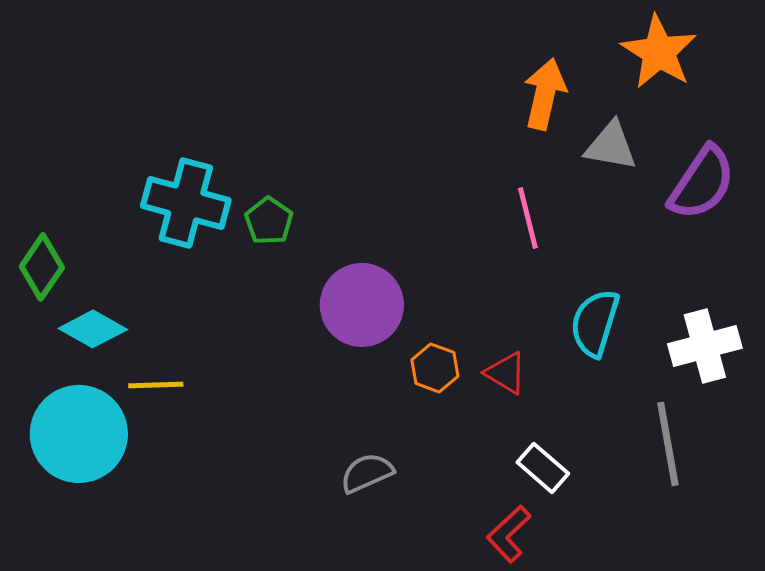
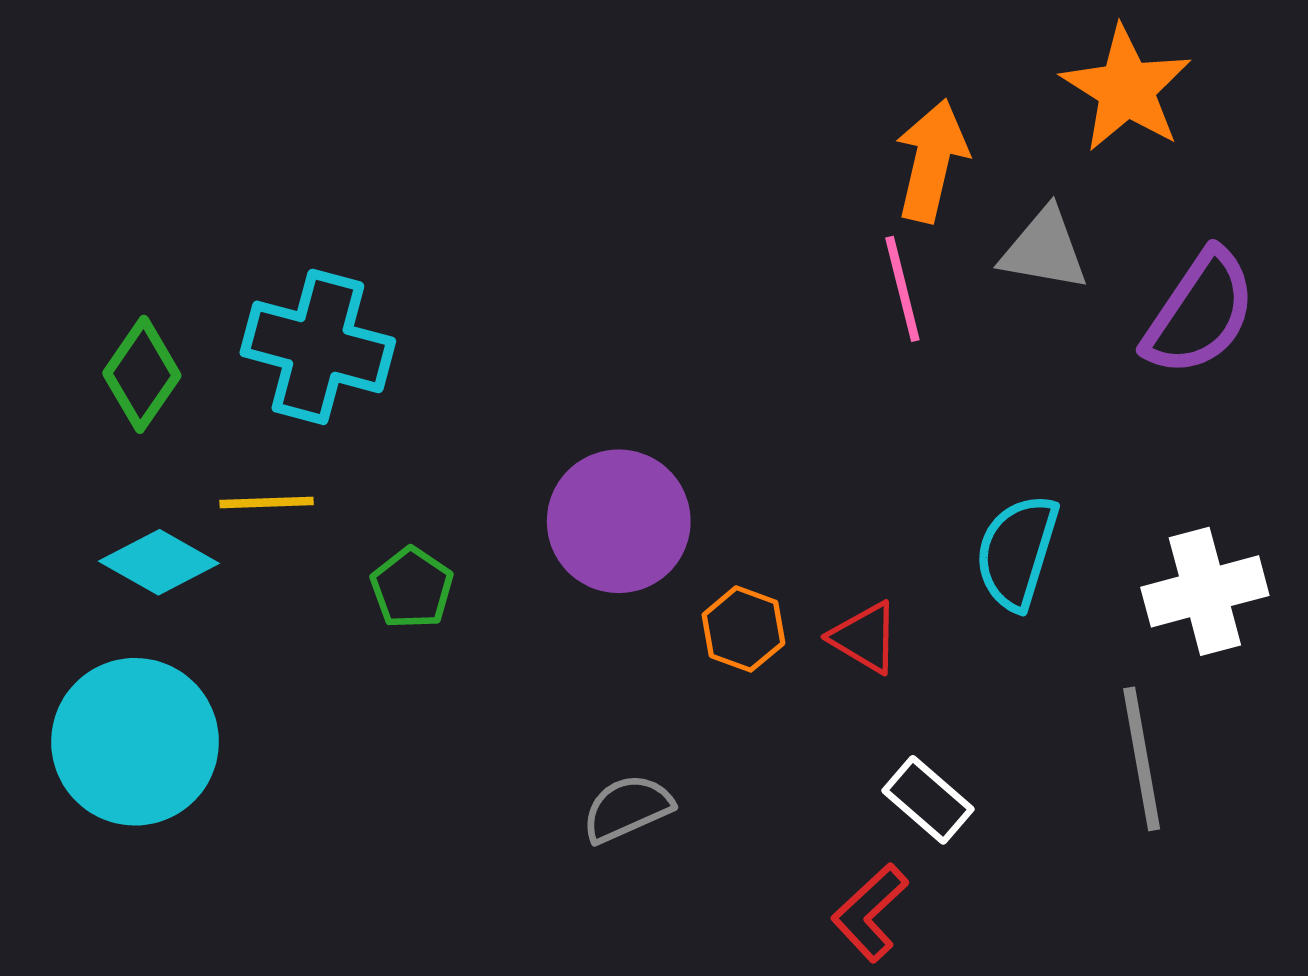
pink line: (528, 218) -> (902, 289), moved
green pentagon: (269, 221) -> (412, 588), moved
green diamond: (42, 267) -> (142, 374), moved
yellow line: (156, 385) -> (267, 502), moved

